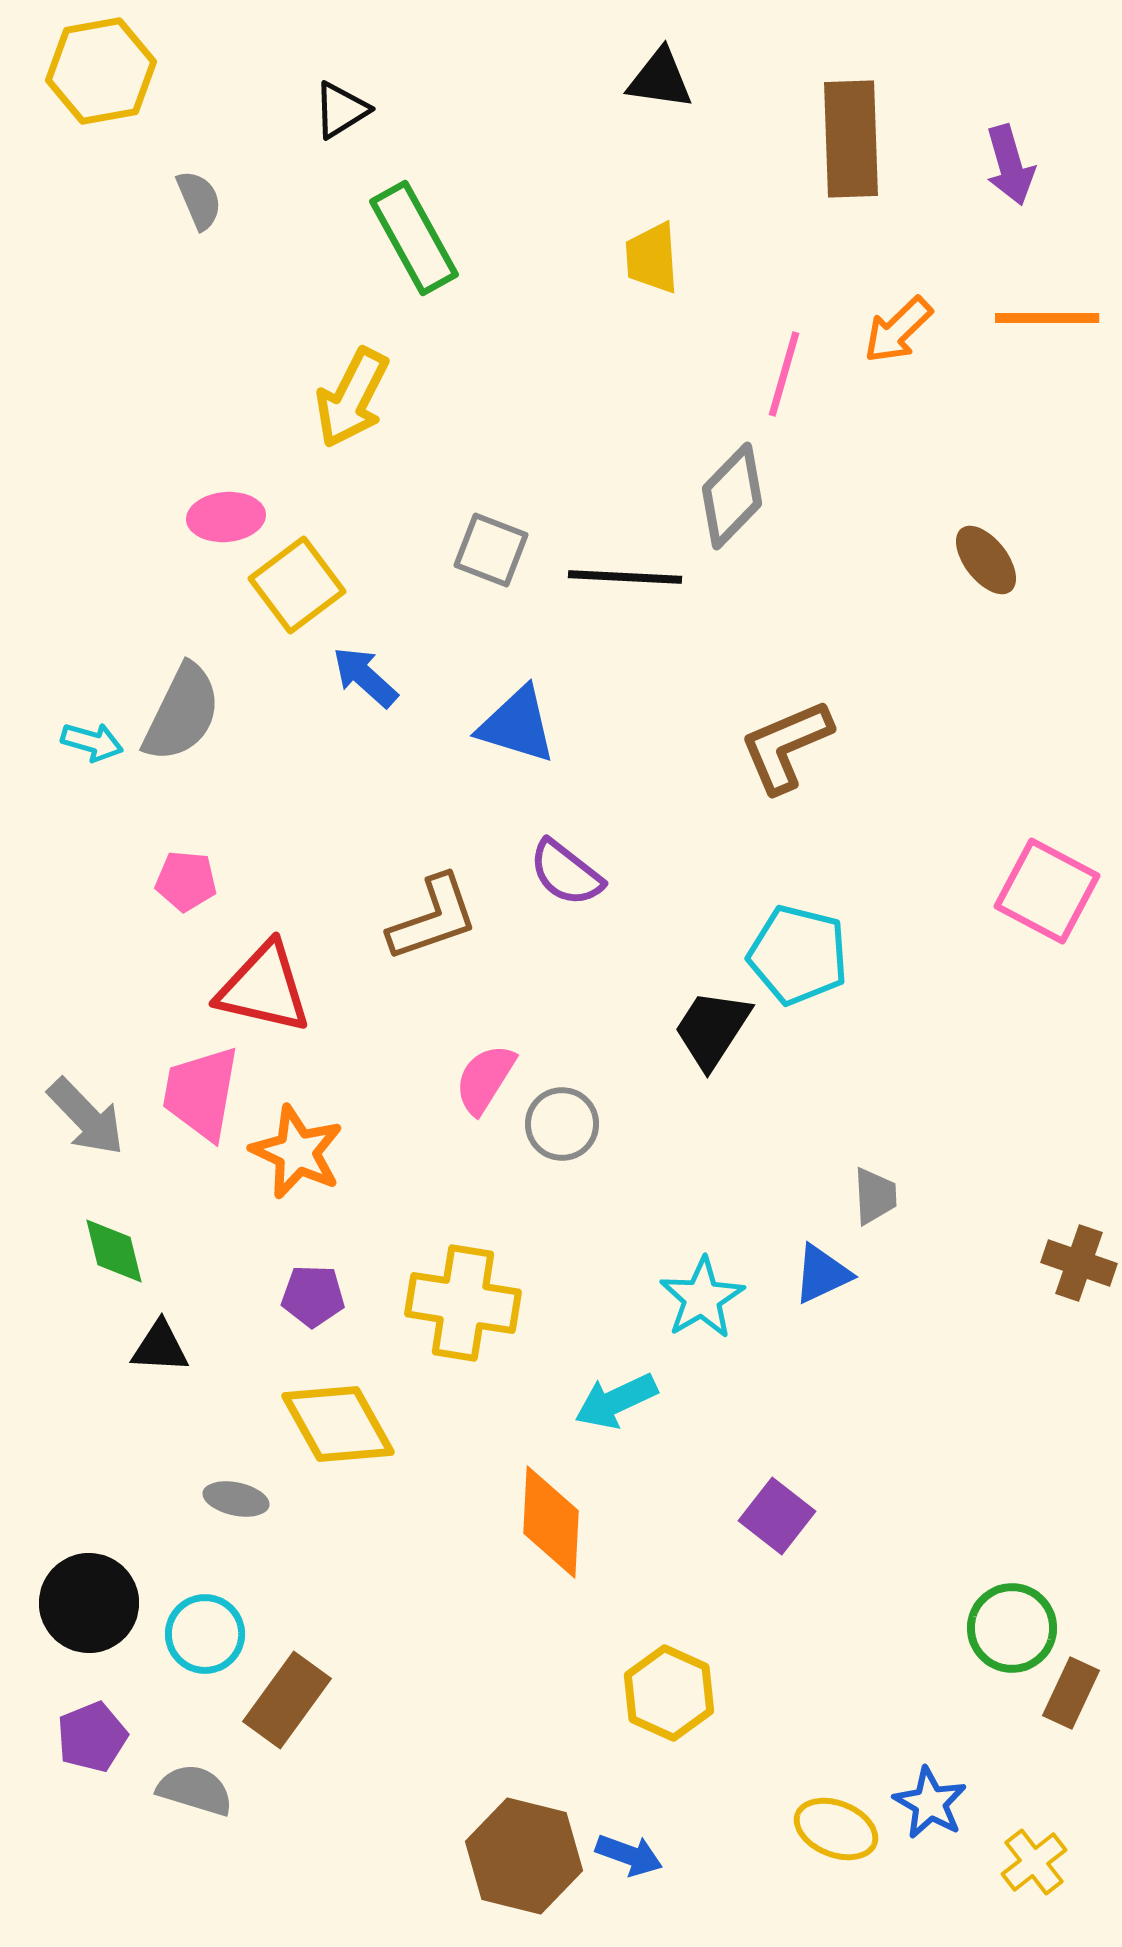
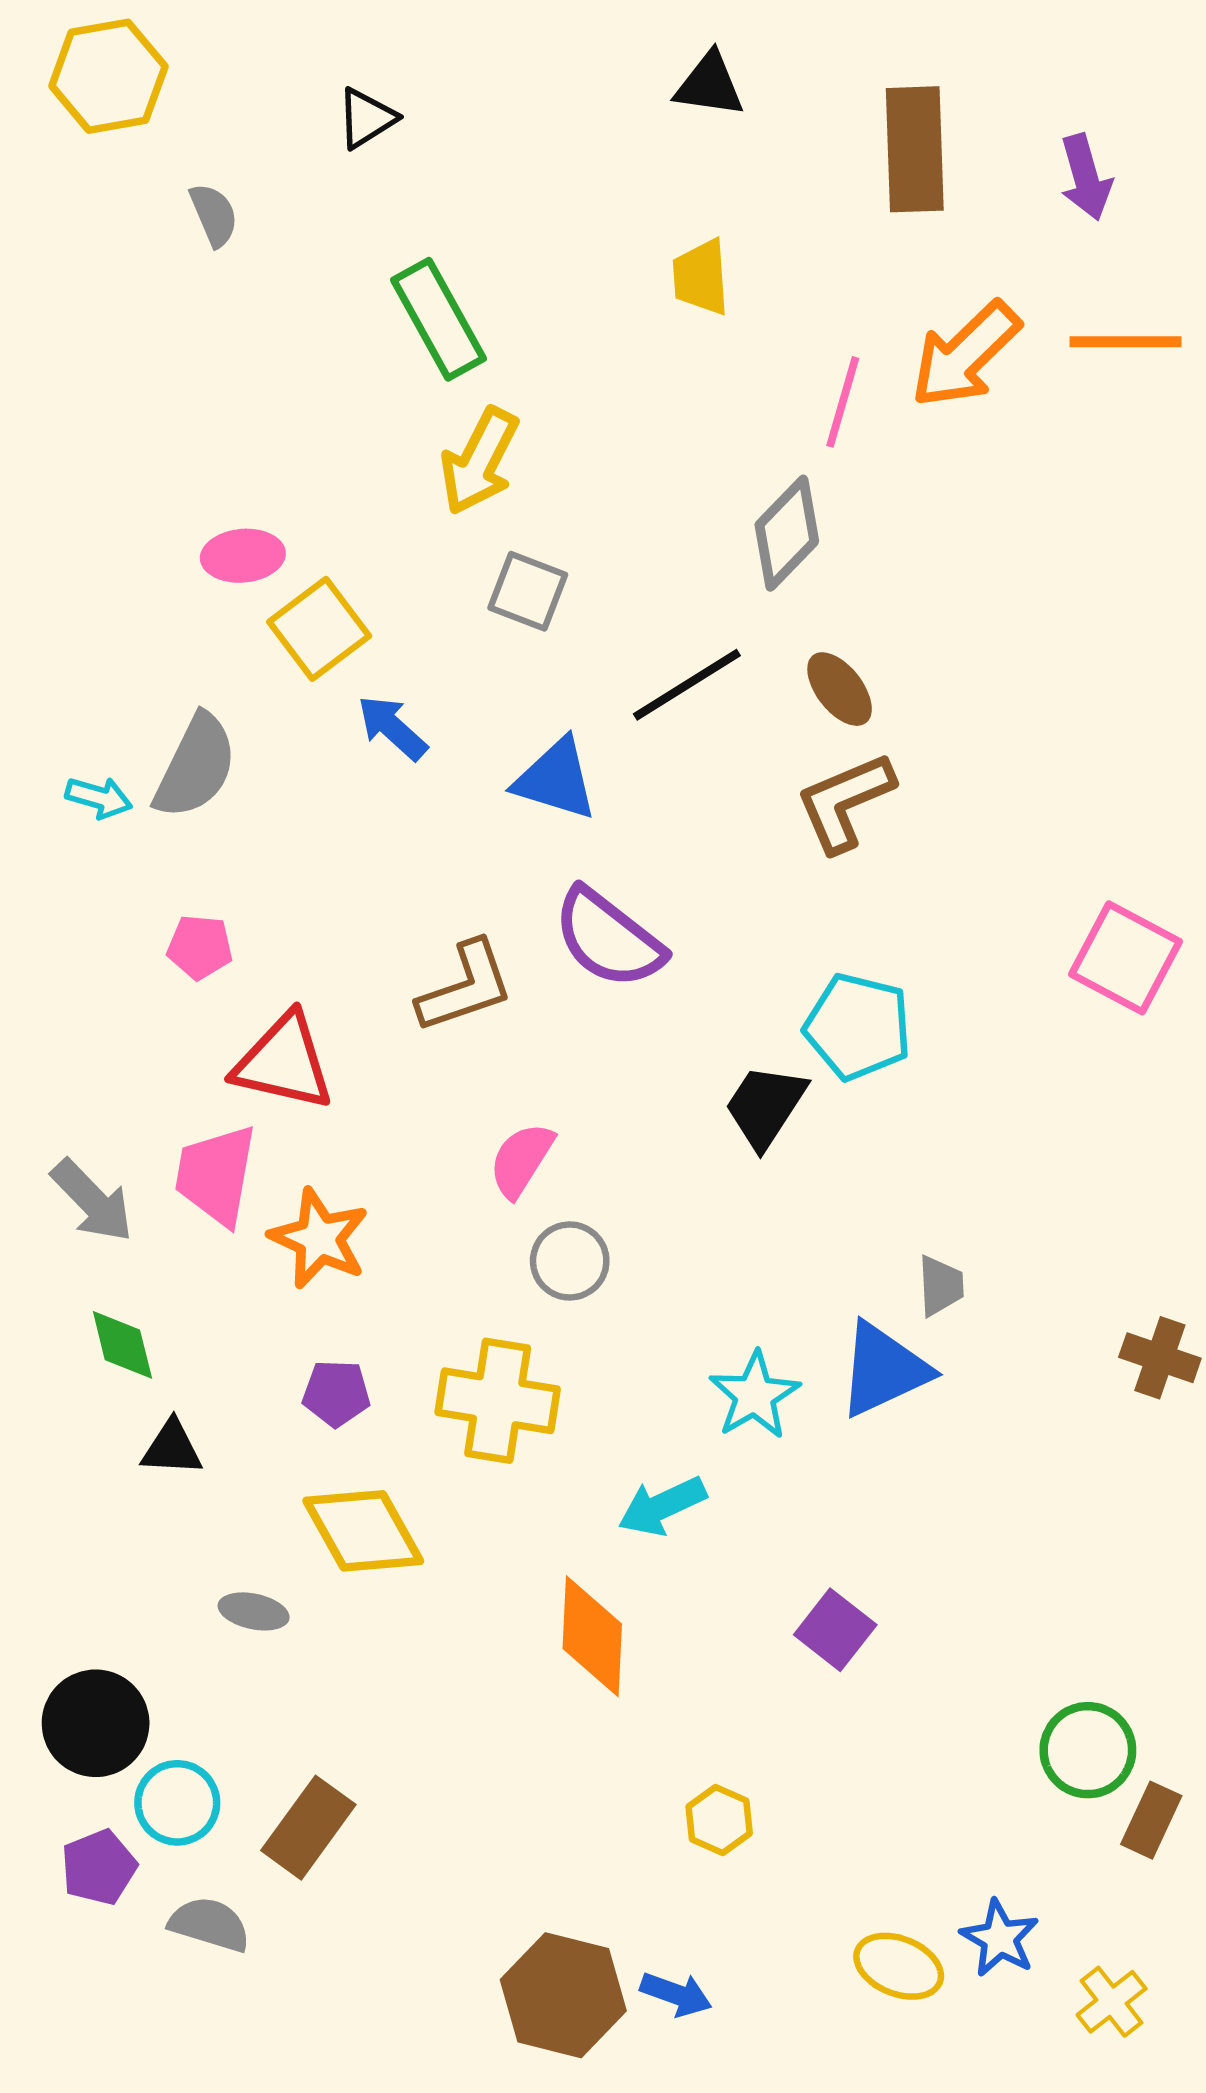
green rectangle: (414, 238) -> (439, 319), moved
orange arrow: (898, 330) -> (965, 355), size x1.5
yellow arrow: (352, 398) -> (479, 461), moved
brown ellipse: (986, 560) -> (840, 689), moved
black line: (625, 577) -> (687, 685), moved, turned -35
purple semicircle: (566, 873) -> (608, 938), size x1.4
gray circle: (562, 1124) -> (570, 1261), moved
blue triangle: (822, 1274) -> (884, 1370), size x1.5
cyan circle: (205, 1634) -> (177, 1803), moved
yellow hexagon: (669, 1693) -> (719, 1820), size x0.7

